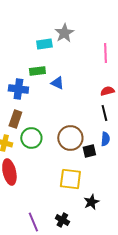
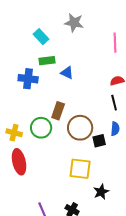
gray star: (64, 33) -> (74, 23), turned -30
cyan rectangle: (44, 44) -> (41, 37), moved, turned 56
brown rectangle: (15, 119) -> (58, 111), moved

